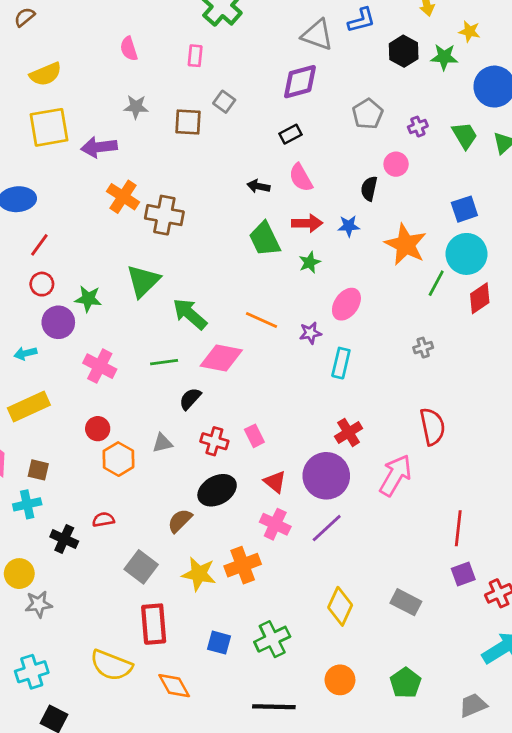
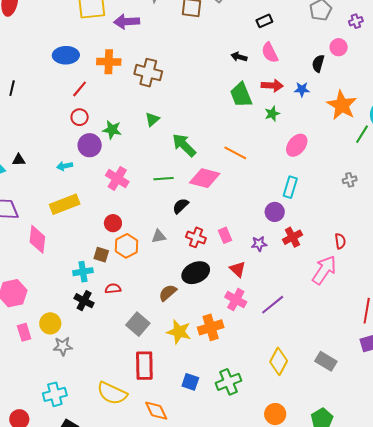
orange cross: (123, 197) -> (109, 62), moved, turned -35
brown cross: (164, 215) -> (148, 73), moved
green triangle: (143, 281) -> (152, 119), size x0.6
purple star: (310, 333) -> (259, 244), moved
red semicircle: (432, 427) -> (340, 241), moved, size x0.6
brown square: (38, 470) -> (101, 255), moved
purple circle: (326, 476) -> (275, 212), moved, size x0.6
cyan cross: (27, 504) -> (83, 272), moved

